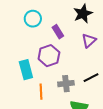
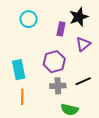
purple rectangle: (58, 32) -> (61, 29), moved, turned 40
purple hexagon: (49, 56) -> (54, 62), moved
orange line: (41, 92) -> (22, 97), moved

